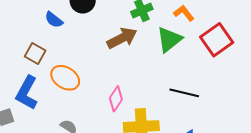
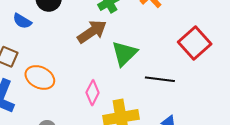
green triangle: (169, 39) -> (124, 53), moved
red square: (217, 40) -> (195, 43), moved

